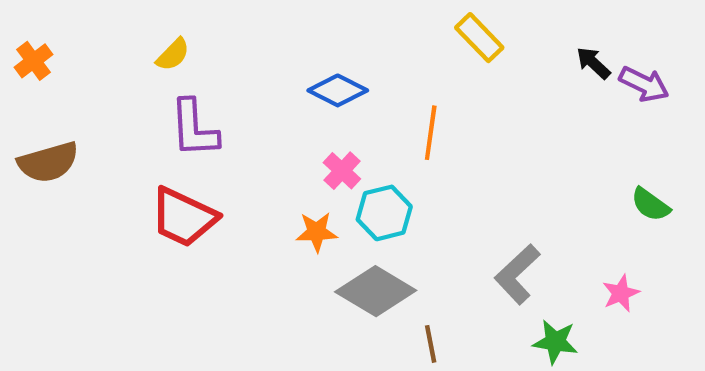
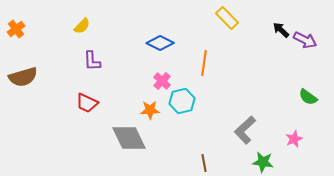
purple L-shape: (194, 128) -> (92, 61), size x0.7
red trapezoid: (183, 217) -> (87, 103), size x0.7
gray diamond: (376, 291) -> (129, 138), moved, turned 33

